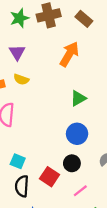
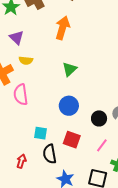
green triangle: (78, 98) -> (70, 69), moved
blue circle: (77, 134) -> (69, 106), moved
black circle: (72, 163) -> (99, 118), moved

